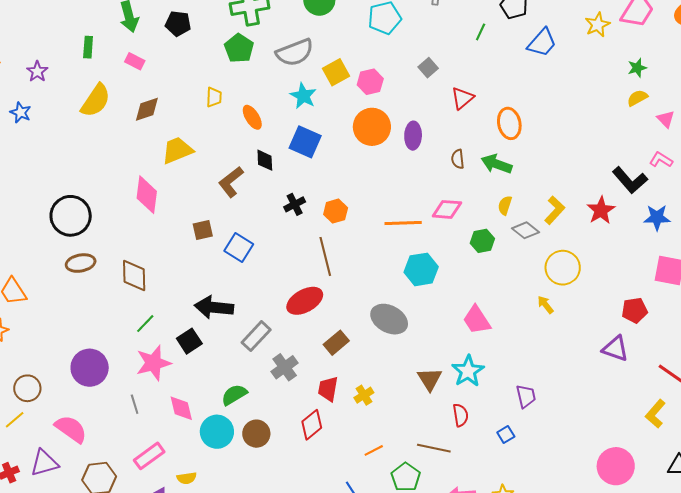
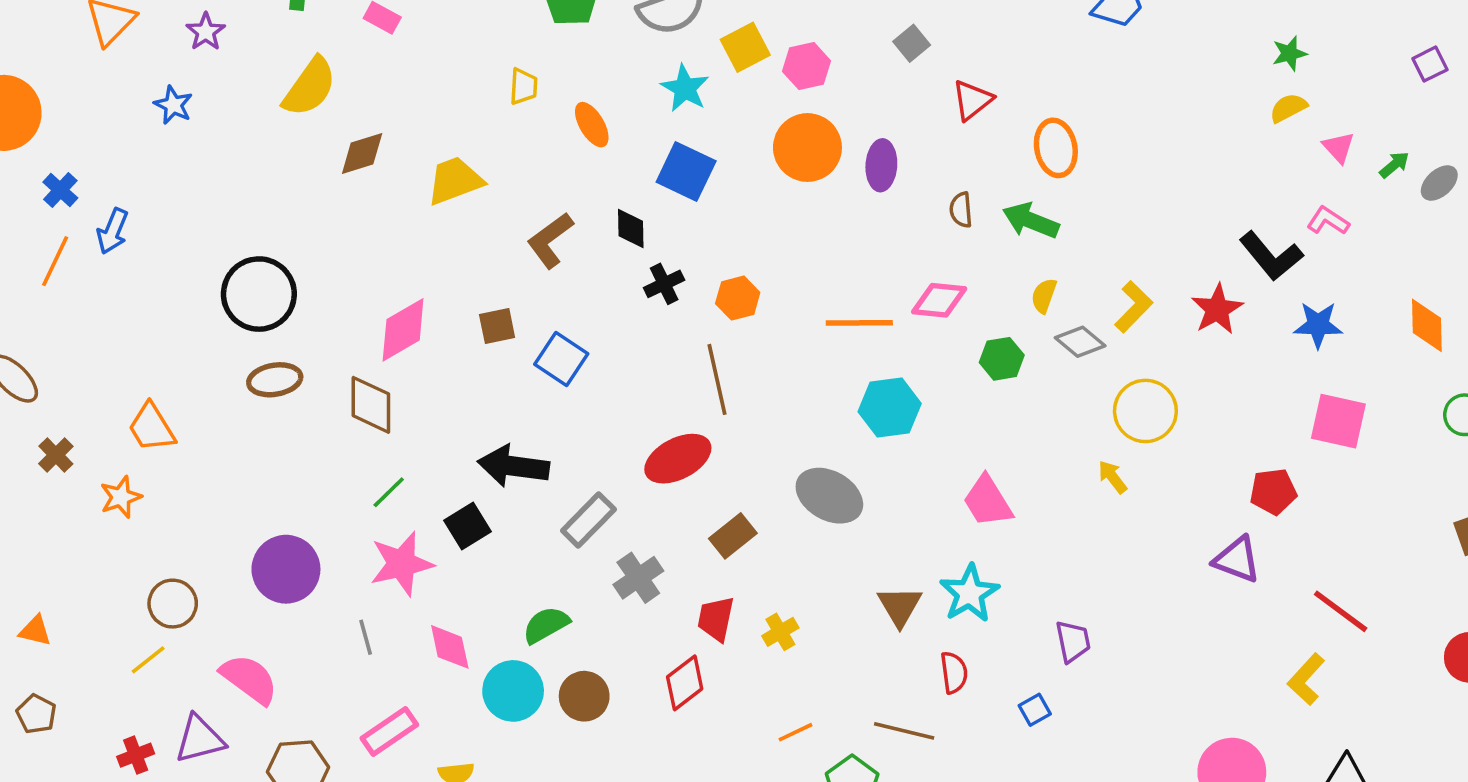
brown diamond: (147, 109) -> (362, 154), moved
black diamond: (265, 160) -> (631, 228), moved
pink diamond: (147, 195) -> (403, 330), moved, turned 51

